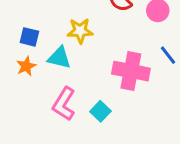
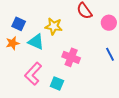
pink cross: (131, 71) -> (71, 57), moved, size x0.7
cyan square: (100, 111) -> (57, 83), turned -32

